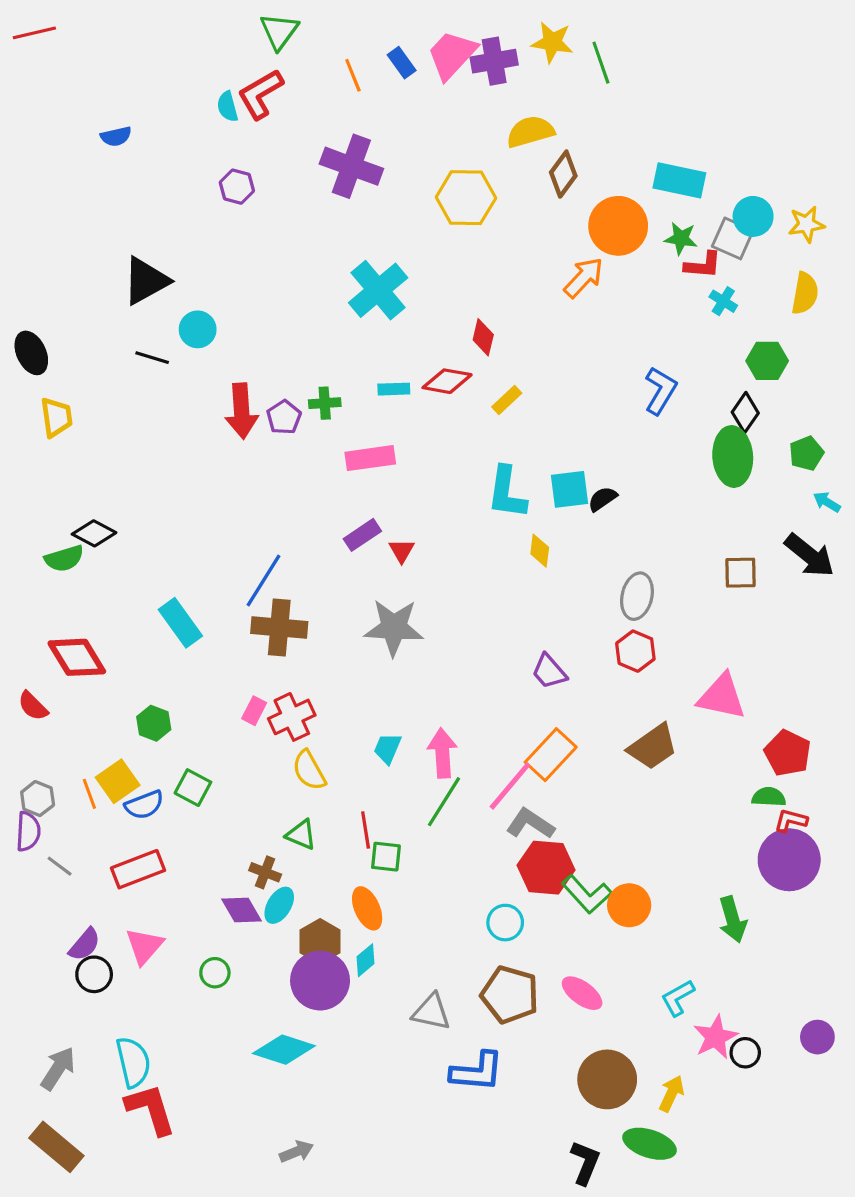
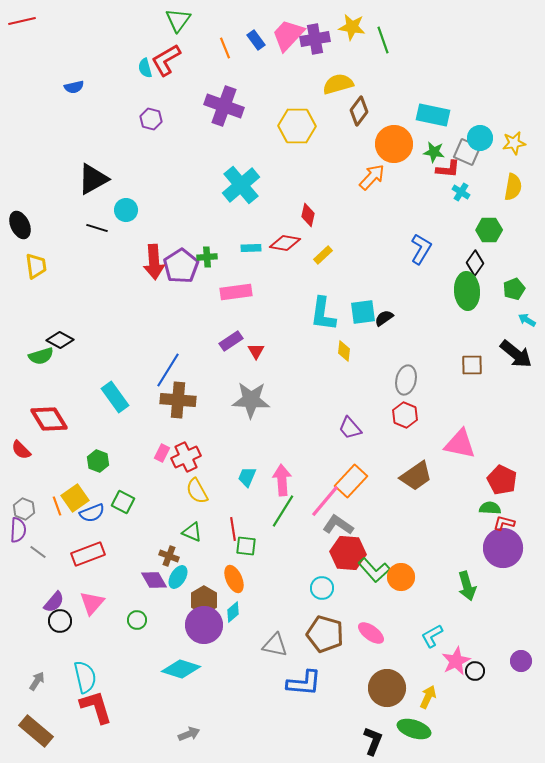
purple pentagon: (284, 417) -> (181, 266), size x1.6
gray arrow: (58, 1068) -> (37, 681), size x0.7

